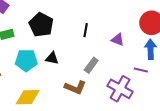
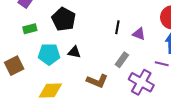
black line: (86, 30) -> (117, 27), moved
gray rectangle: (91, 65) -> (122, 60), moved

